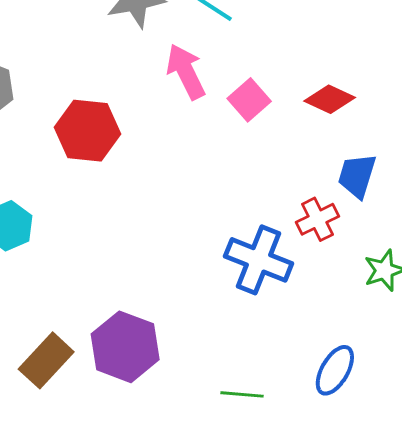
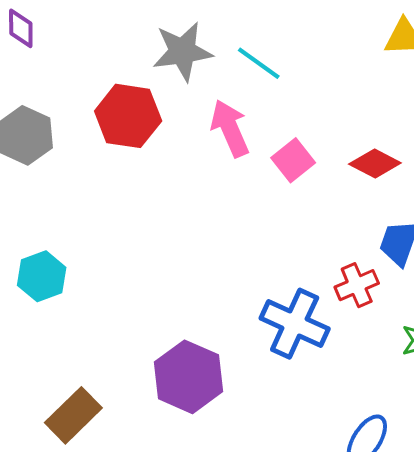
red hexagon: (88, 131) -> (128, 116), moved
purple hexagon: (125, 347) -> (189, 377), moved

